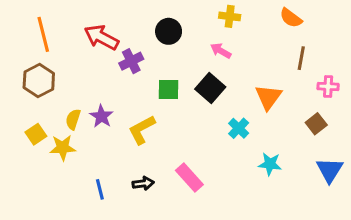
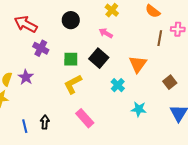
yellow cross: (230, 16) -> (112, 10), turned 32
purple cross: (131, 61) -> (41, 48), moved, turned -35
pink cross: (328, 86) -> (178, 29), moved
yellow L-shape: (142, 130) -> (73, 84), moved
black arrow: (143, 183) -> (45, 122), moved, turned -80

